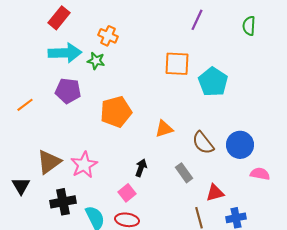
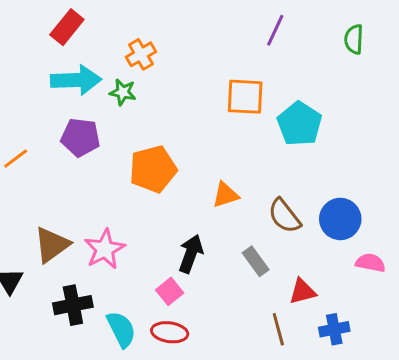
orange cross: (108, 36) -> (141, 54), turned 36
black arrow: (141, 168) -> (191, 254), size x1.4

